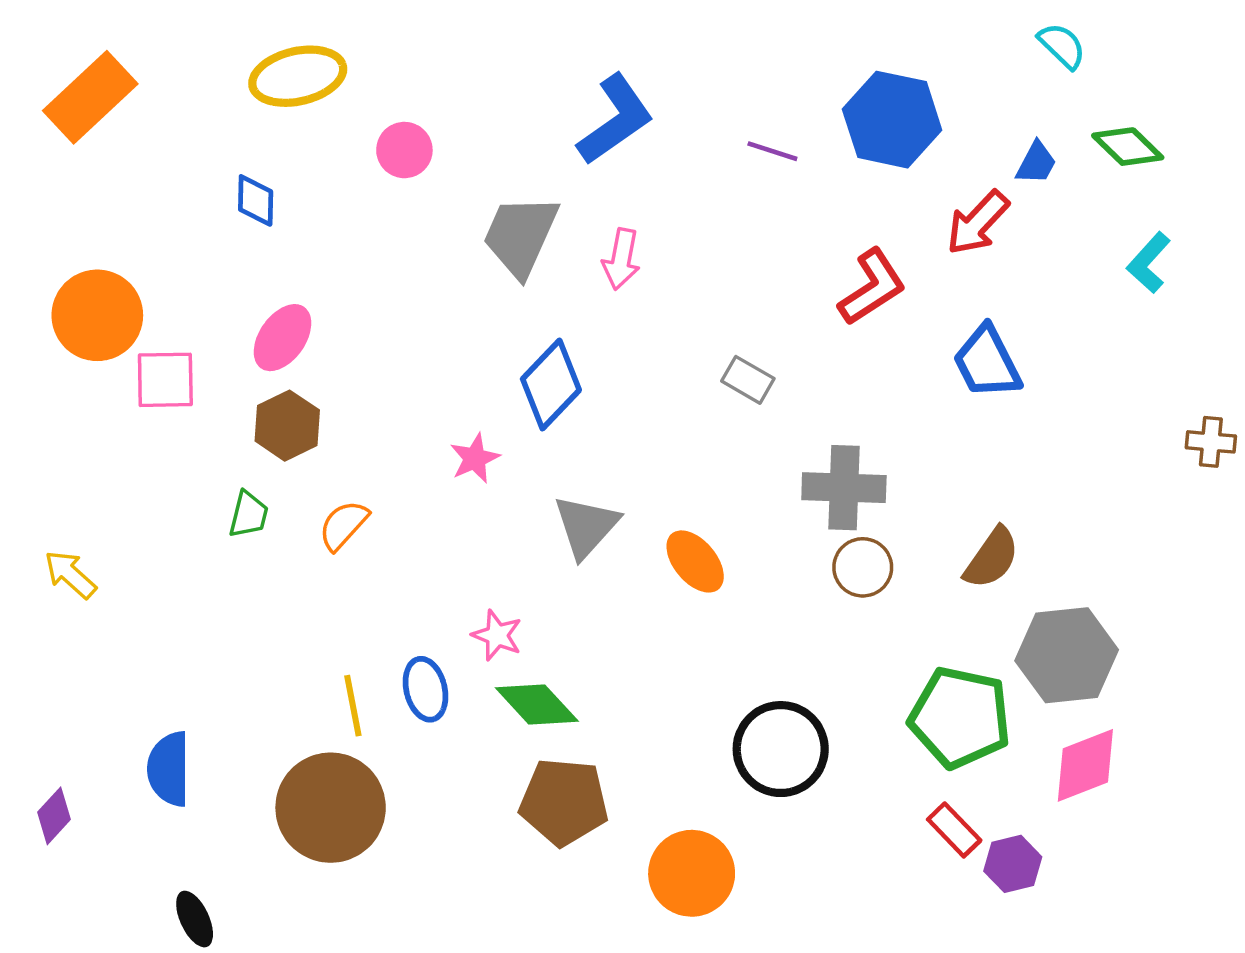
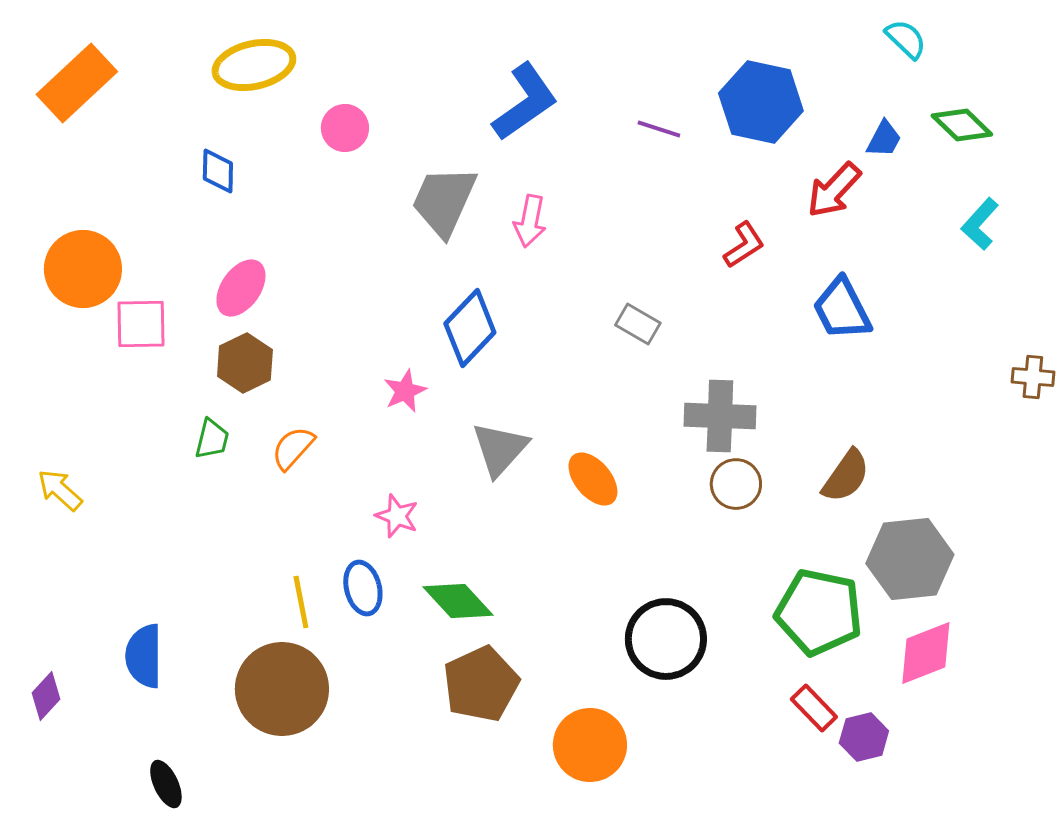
red L-shape: (872, 287) -> (744, 245), size x0.7
pink star: (497, 635) -> (397, 516), moved
brown pentagon: (564, 802) -> (481, 684), turned -30

